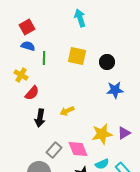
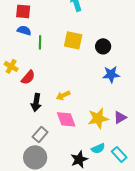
red square: (27, 27) -> (23, 11), turned 35
yellow cross: (21, 75) -> (11, 66), moved
pink diamond: (78, 149) -> (66, 119), moved
gray rectangle: (54, 150) -> (40, 134), moved

